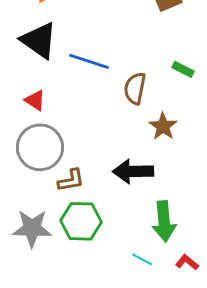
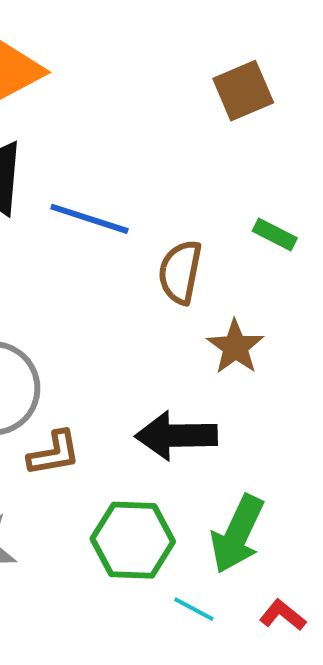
green hexagon: (81, 221) -> (133, 540), moved
green arrow: (164, 221) -> (237, 534), turned 30

